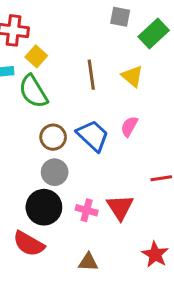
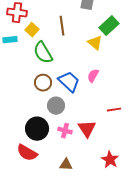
green rectangle: (154, 34) -> (109, 26), moved
brown line: (91, 75) -> (62, 26), moved
green semicircle: (33, 91) -> (43, 53), moved
gray circle: (55, 172) -> (56, 106), moved

